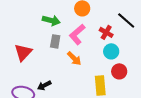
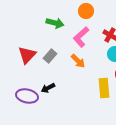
gray rectangle: (55, 41) -> (50, 56), moved, turned 32

